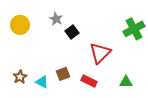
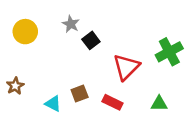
green cross: (134, 29) -> (169, 52), moved
brown star: (20, 77) -> (15, 86), moved

